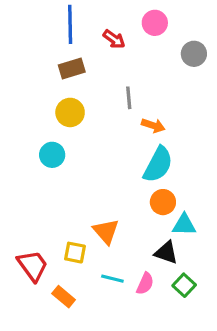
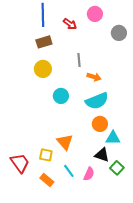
cyan circle: (52, 155) -> (61, 96), moved
cyan semicircle: (158, 165) -> (97, 101), turned 40
cyan line: (112, 279) -> (69, 171), turned 40
green square: (184, 285) -> (117, 168), moved
orange rectangle: (64, 297) -> (47, 180), moved

